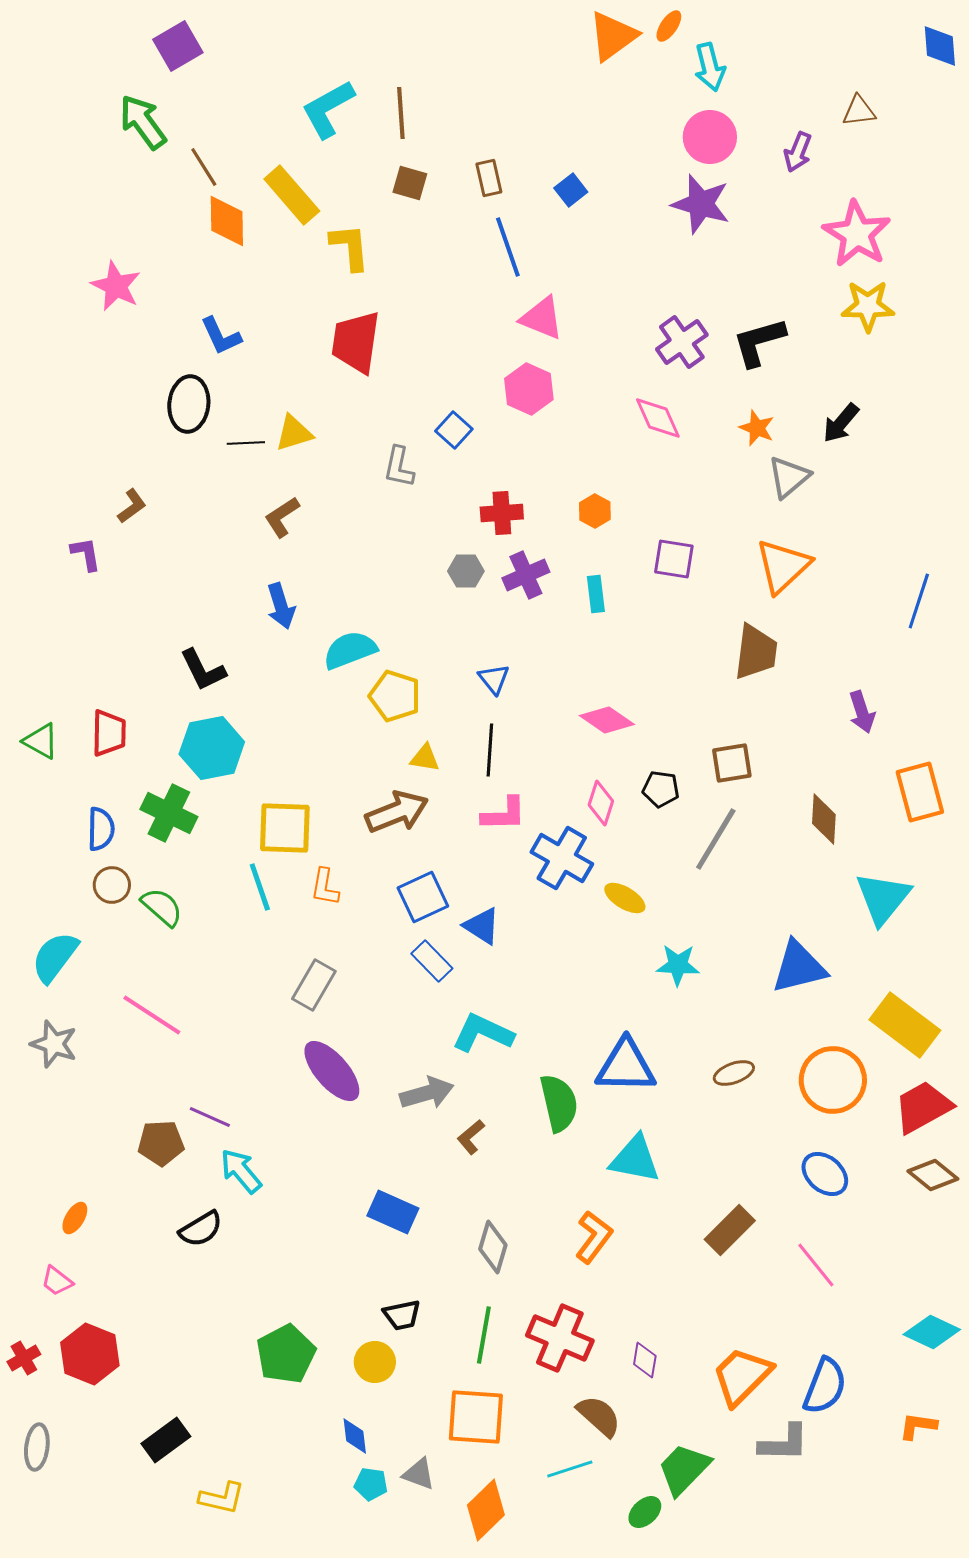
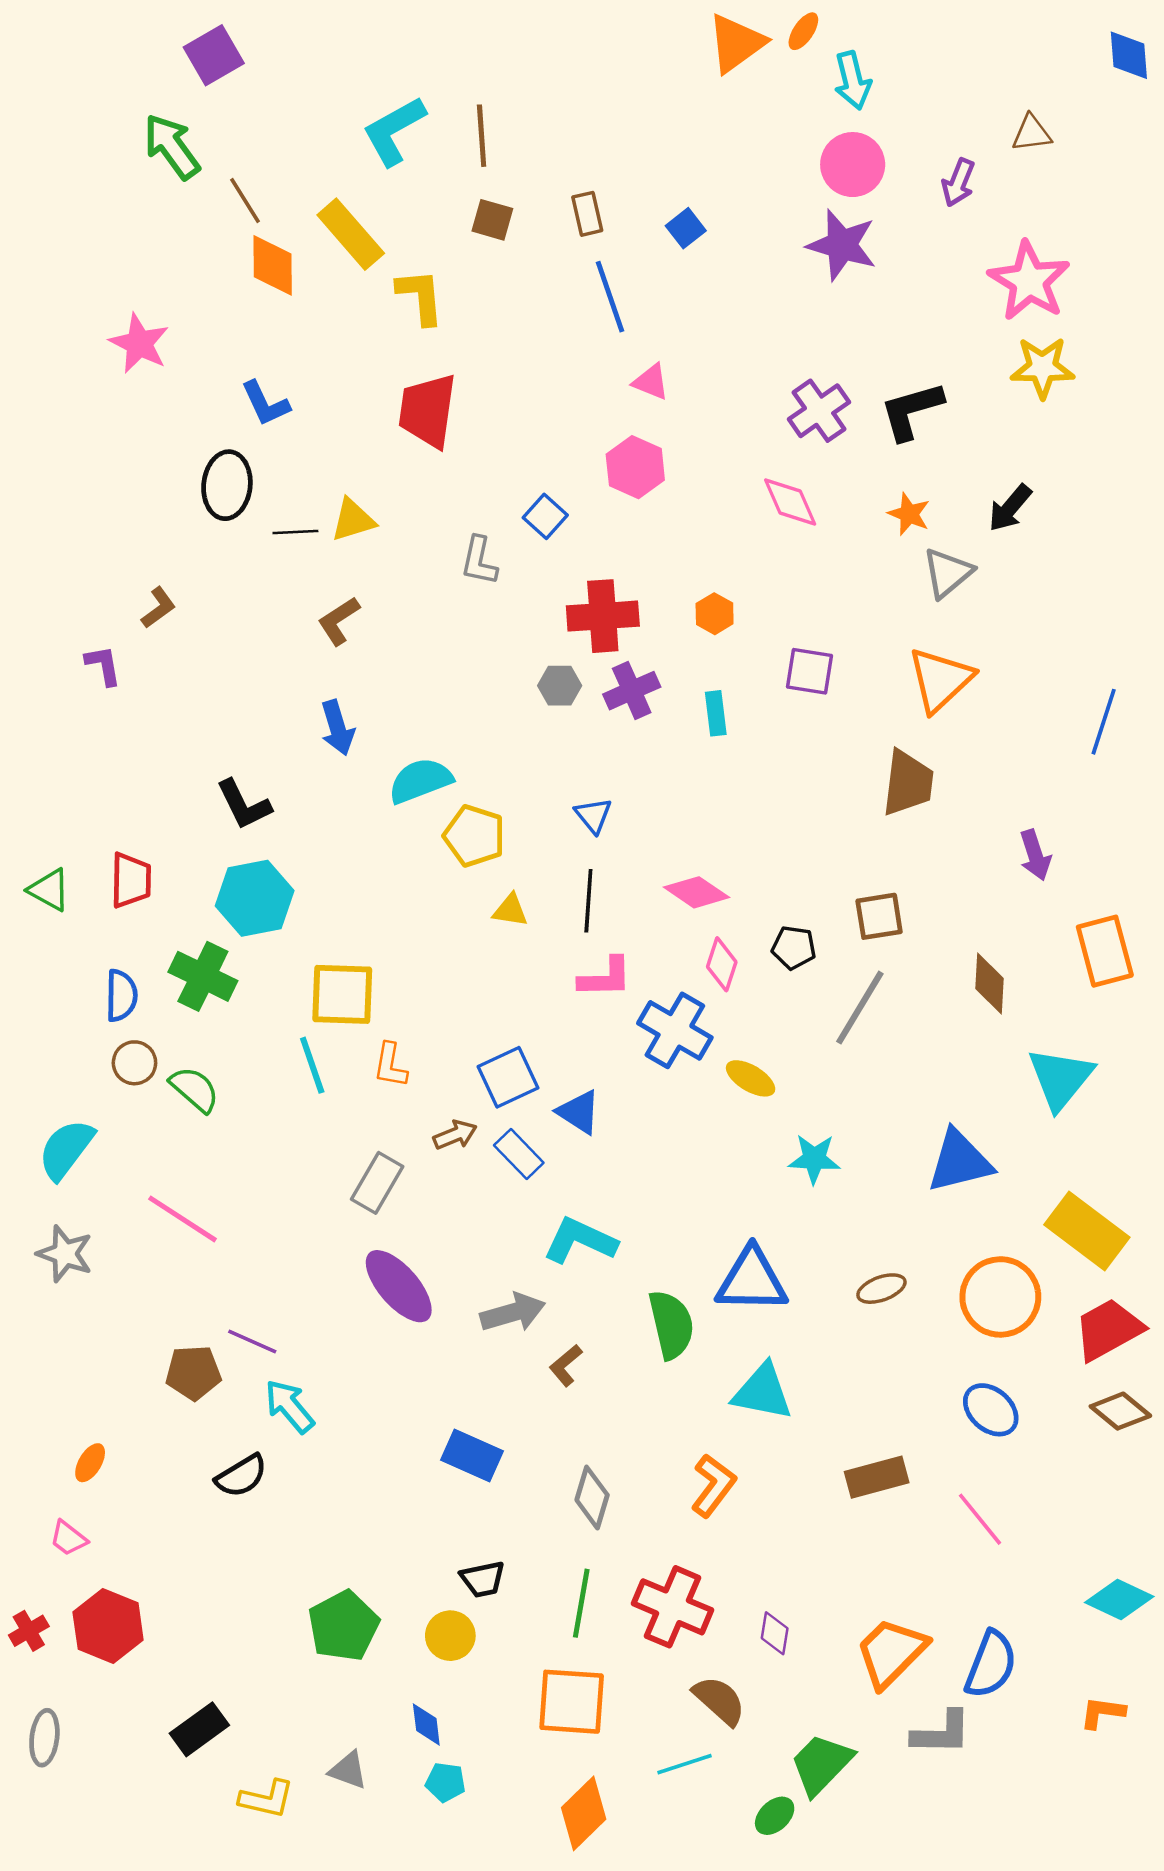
pink triangle: (542, 318) -> (651, 382), size x0.7
red cross: (502, 513) -> (603, 616), size x1.4
pink diamond: (607, 720) -> (697, 892), moved
brown arrow: (397, 812) -> (455, 1135), moved, size x0.6
brown rectangle: (730, 1230) -> (877, 1477), turned 30
gray triangle: (419, 1474) -> (348, 1770), moved

